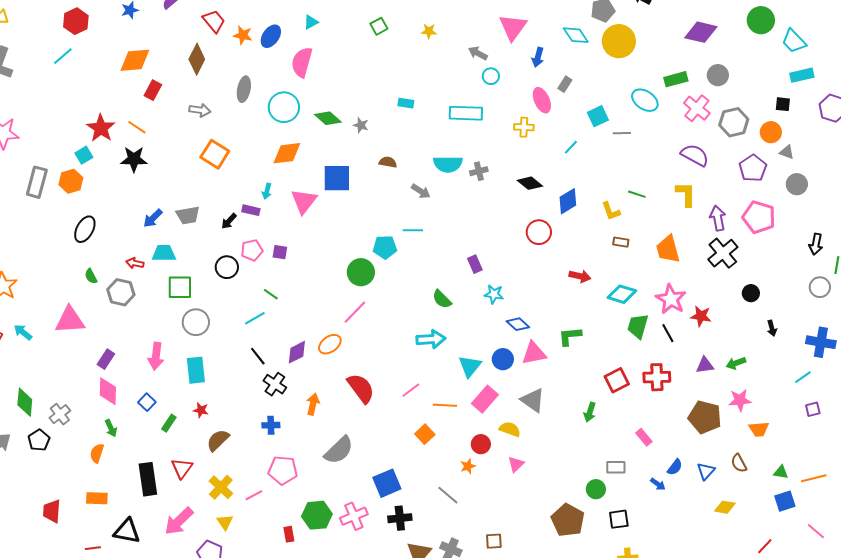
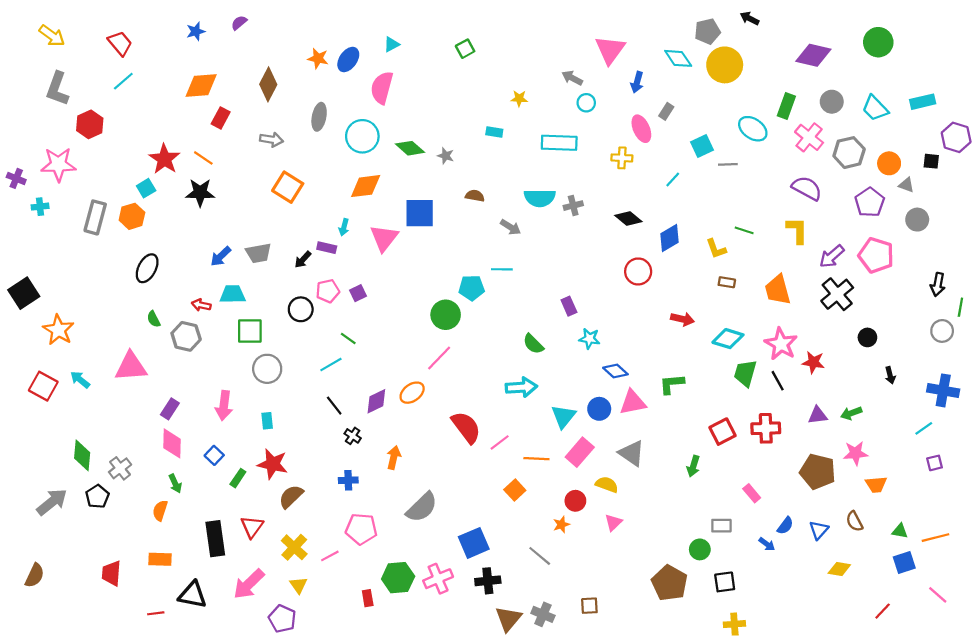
red hexagon: (76, 21) -> (90, 124), moved
red trapezoid: (214, 21) -> (120, 43), moved
yellow star: (429, 31) -> (519, 98), moved
cyan trapezoid: (794, 41) -> (875, 108), moved
green rectangle: (676, 79) -> (786, 106), turned -55
black square: (783, 104) -> (931, 161), moved
purple arrow: (718, 218) -> (832, 256), turned -120
purple square: (280, 252) -> (358, 293), turned -35
cyan rectangle: (196, 370) -> (267, 421), size x0.6
black cross: (275, 384) -> (353, 436), size x0.7
red semicircle: (361, 388) -> (466, 427), moved
red star: (201, 410) -> (273, 464), size x1.8

